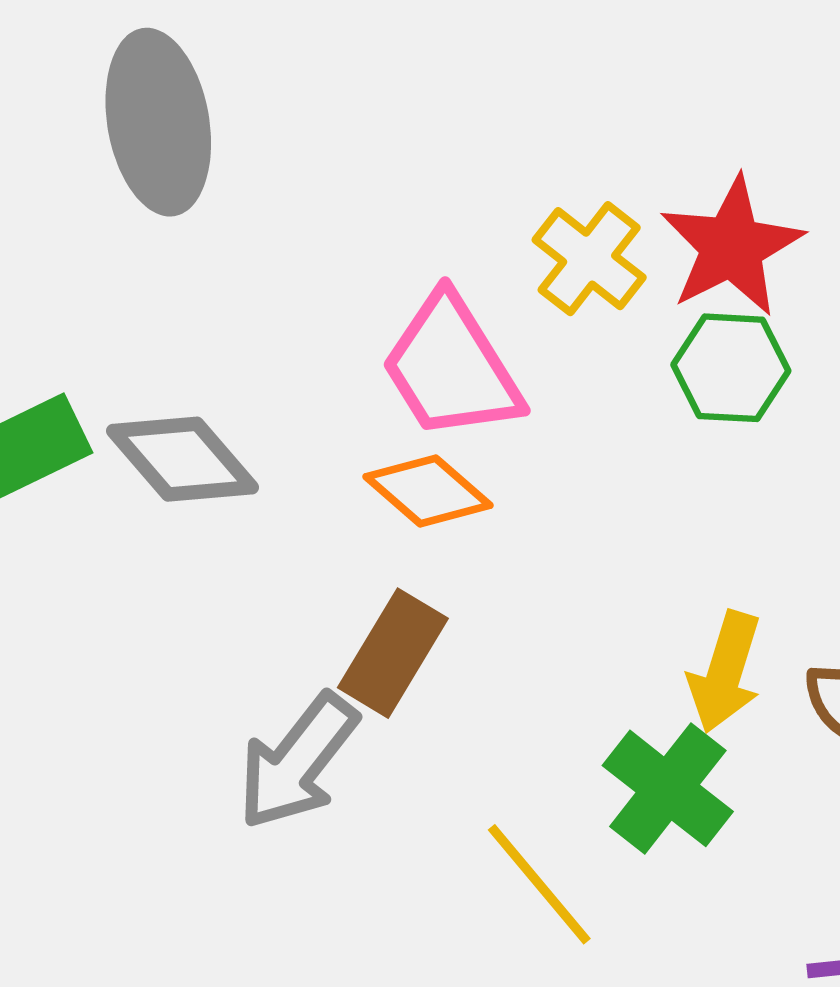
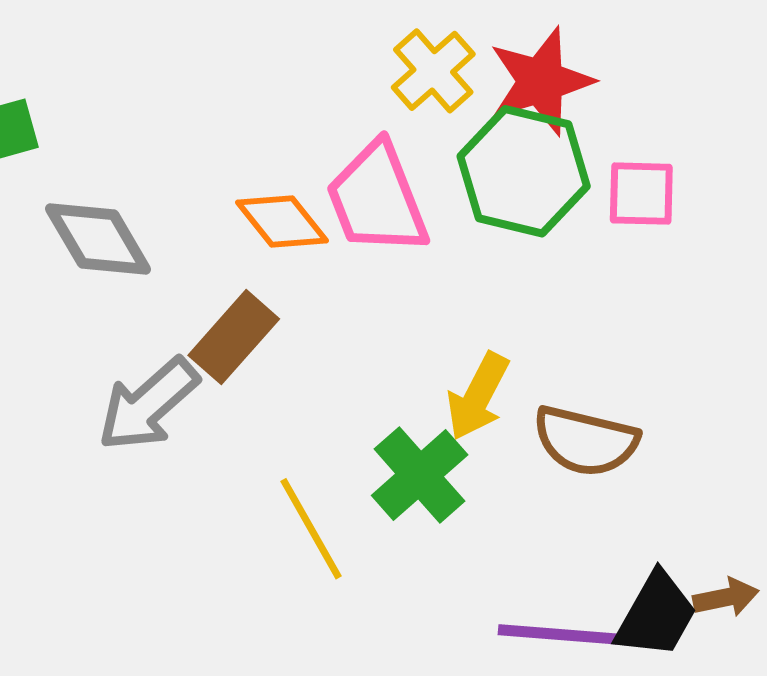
pink trapezoid: (451, 367) -> (377, 199), moved
green hexagon: (731, 368) -> (524, 171), size x1.5
gray diamond: (182, 459) -> (98, 239), moved

